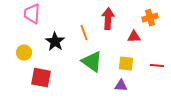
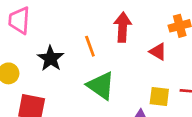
red triangle: (134, 37) -> (158, 52), turned 32
yellow square: (126, 64) -> (159, 97), moved

